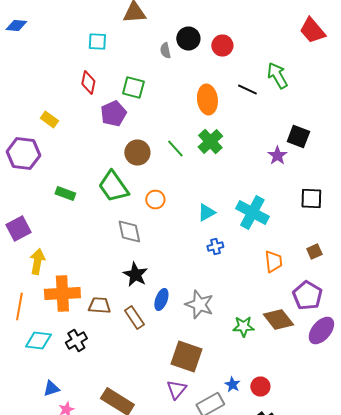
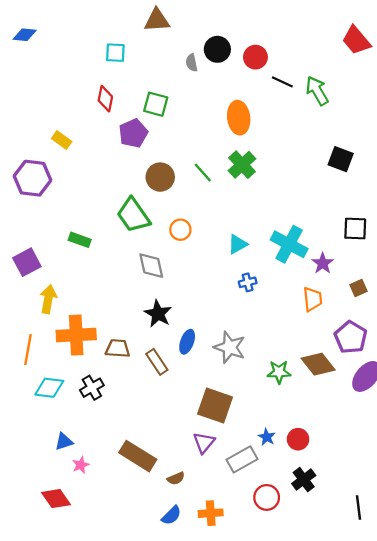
black line: (247, 90) -> (282, 82), moved
purple star: (277, 156) -> (323, 263), moved
green rectangle: (65, 194) -> (80, 240), moved

